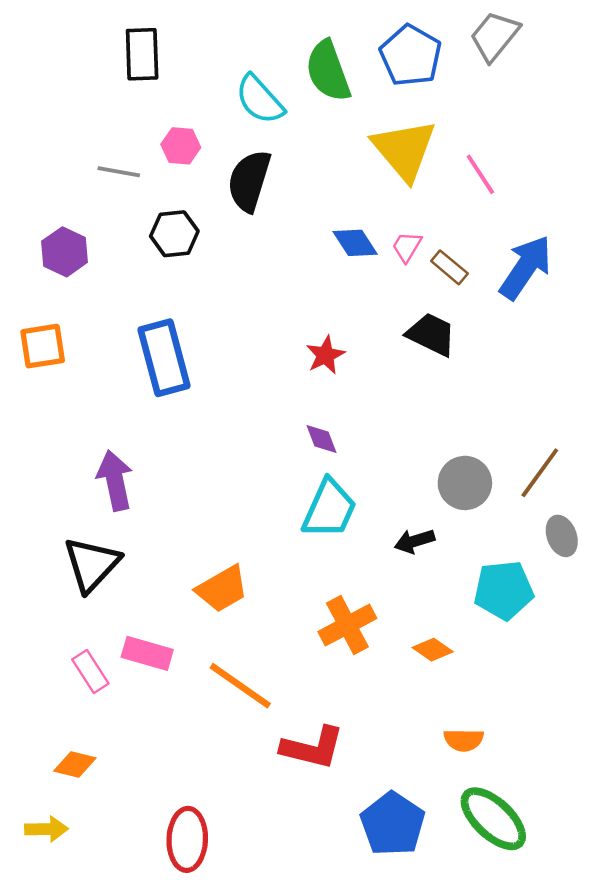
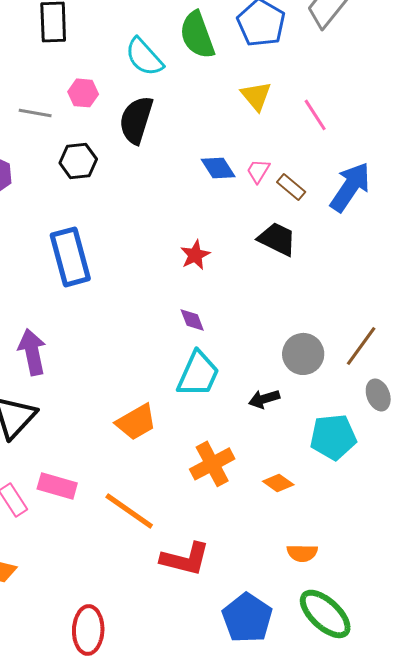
yellow triangle: (404, 150) -> (256, 96), size x0.6
orange trapezoid: (222, 589) -> (136, 422), moved

